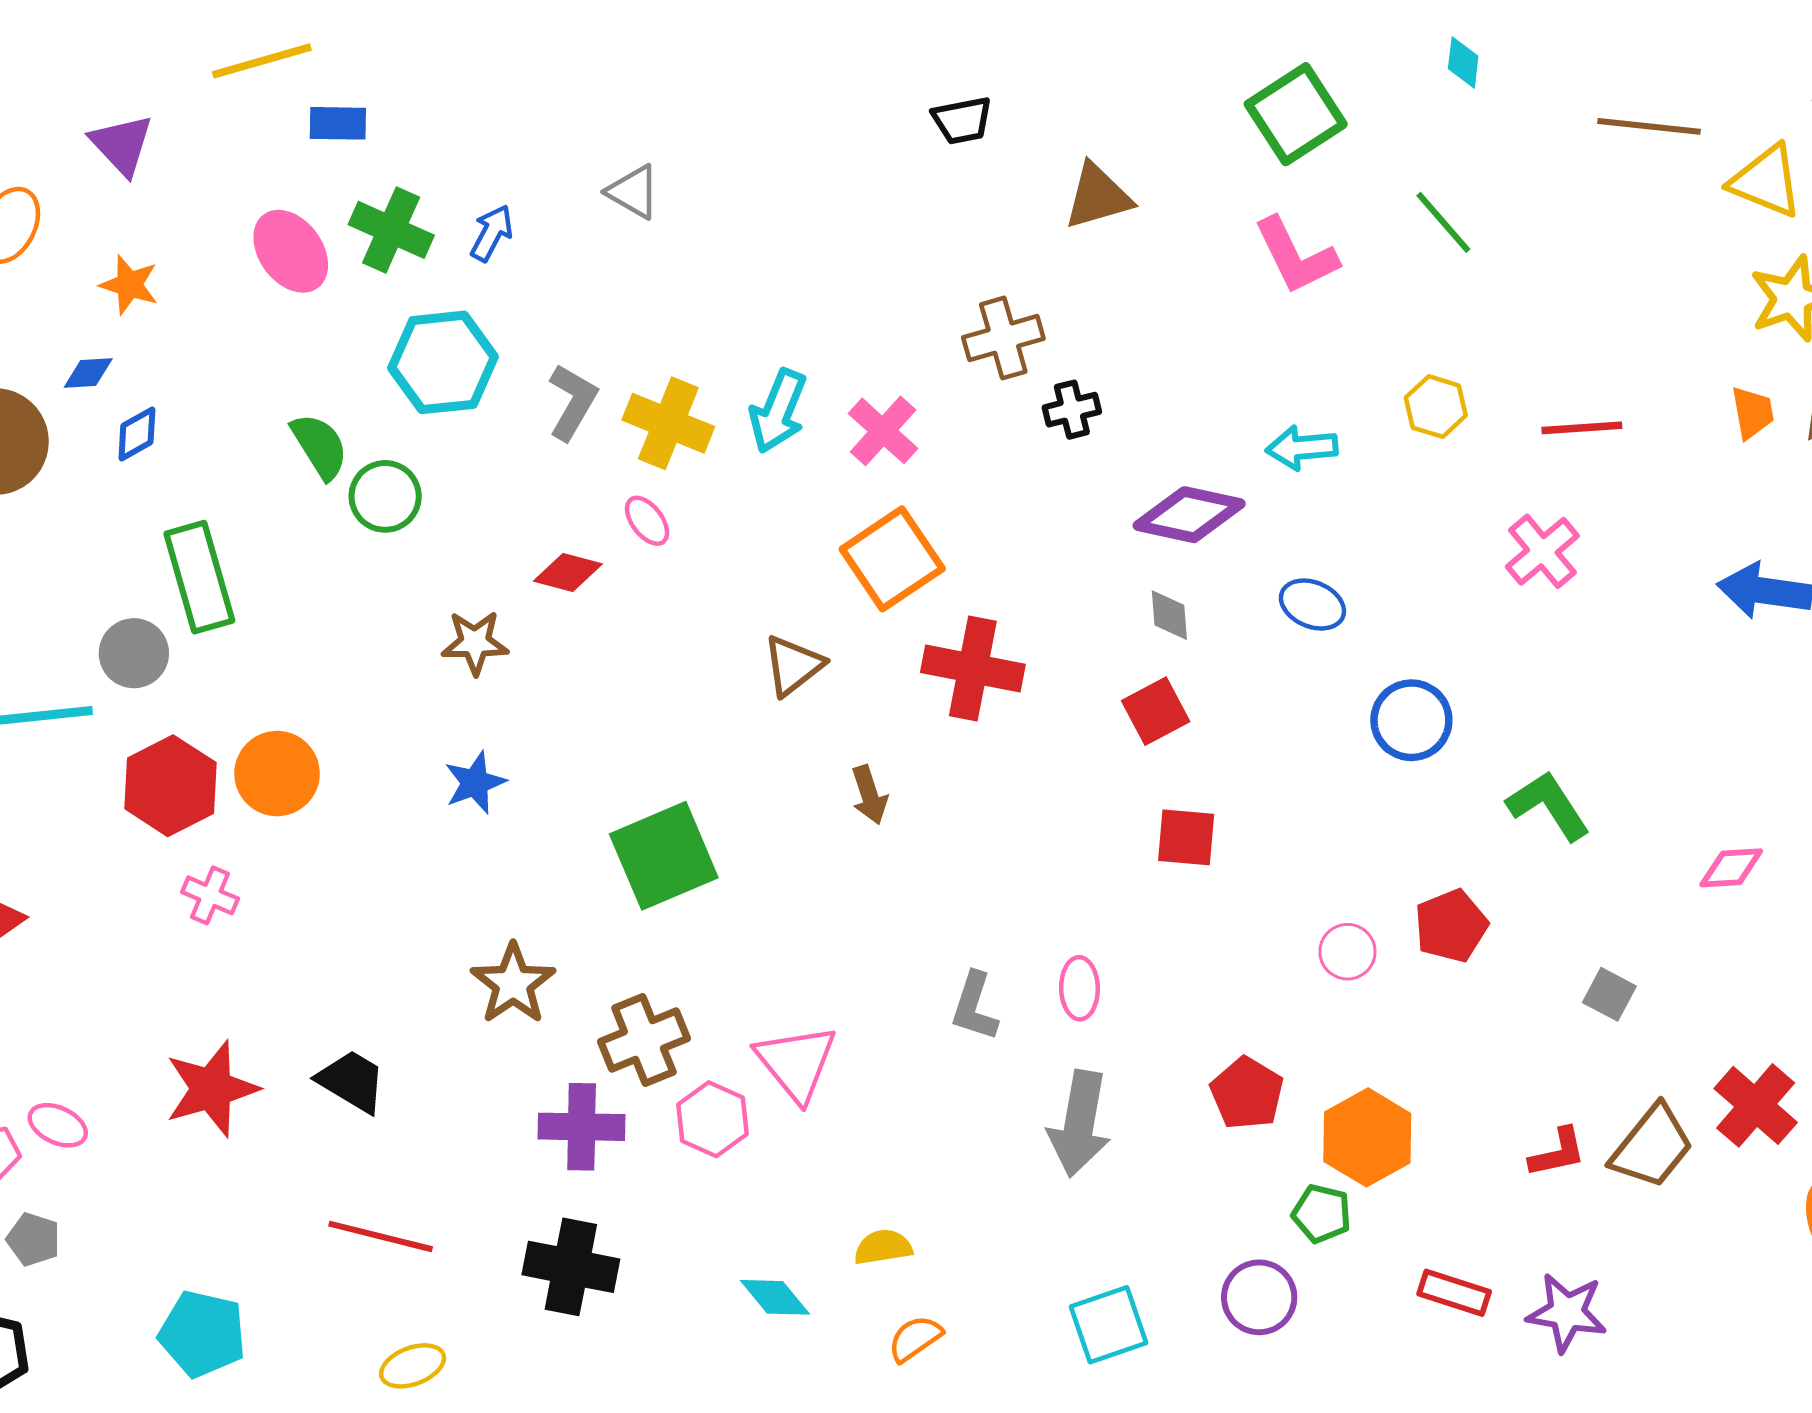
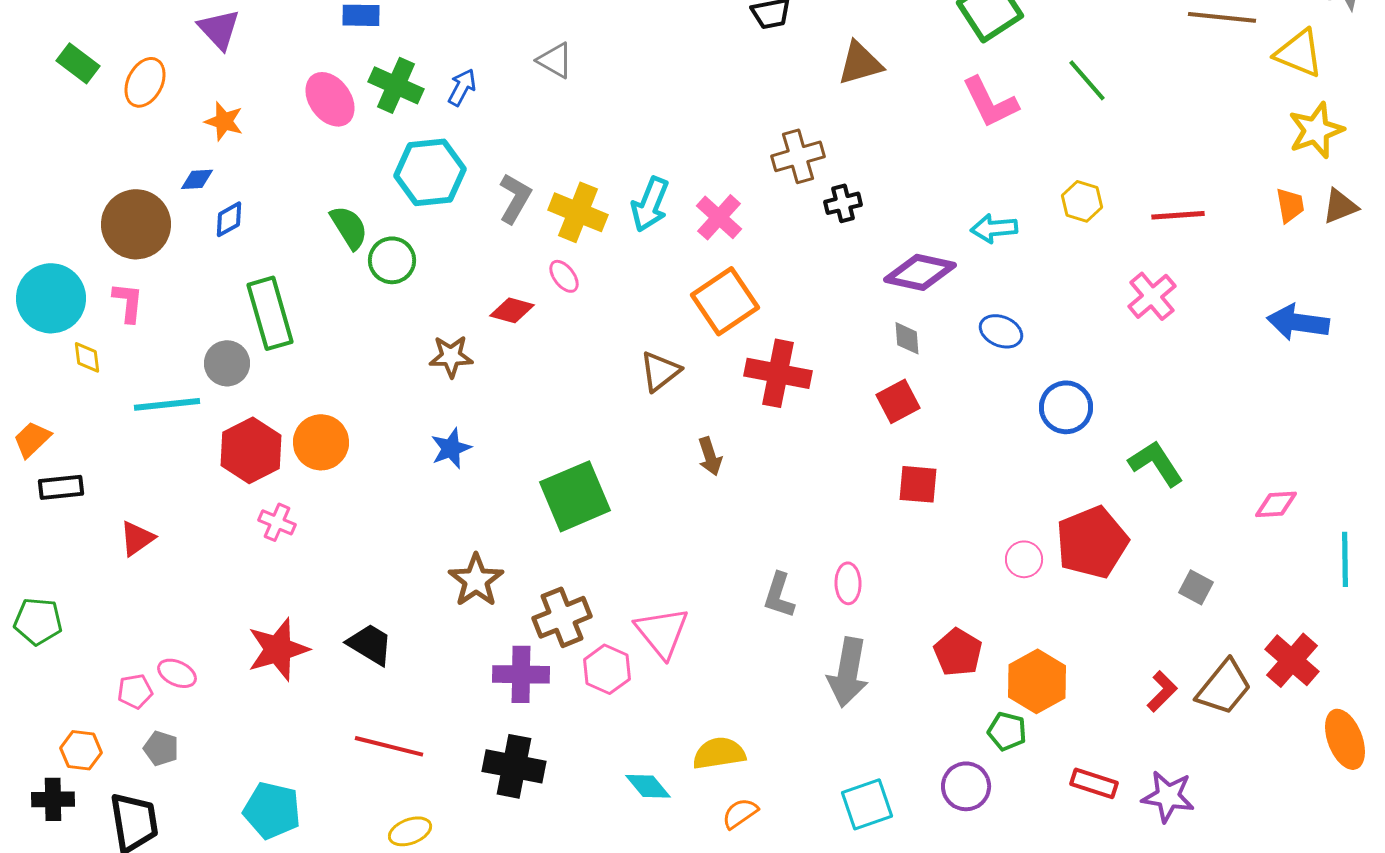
red pentagon: (1451, 926) -> (1092, 542), size x1.5
red L-shape: (1558, 1153) -> (1162, 691), turned -33
yellow semicircle: (883, 1247) -> (719, 753), size x1.4

